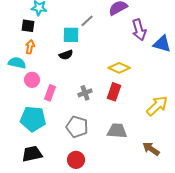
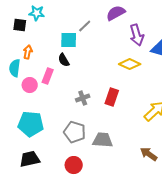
black square: (28, 26) -> (20, 25), moved
black semicircle: (66, 55) -> (64, 60), turned 80
cyan semicircle: (17, 63) -> (15, 68), turned -96
yellow diamond: (119, 68) -> (130, 64), moved
pink rectangle: (50, 93) -> (48, 76), moved
gray trapezoid: (117, 131) -> (103, 140), moved

